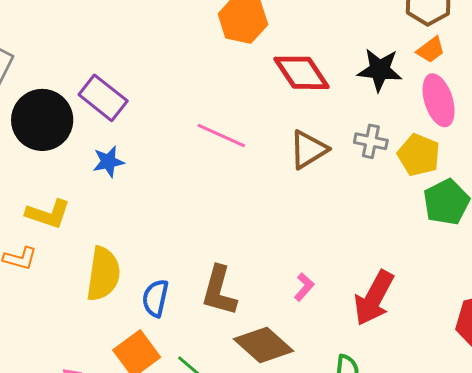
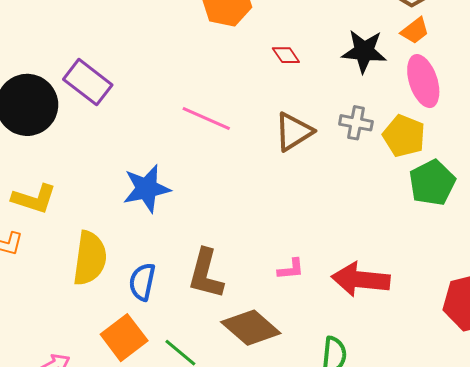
red diamond: (301, 73) -> (286, 55), size x0.5
blue star: (108, 162) -> (147, 189), moved, size x1.5
pink L-shape: (304, 287) -> (291, 269), turned 44
red arrow: (374, 298) -> (361, 279), turned 68

